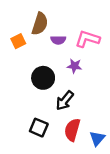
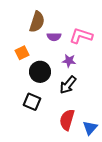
orange square: (18, 41) -> (22, 53), moved
black arrow: (65, 101) -> (68, 85), moved
black square: (39, 128) -> (32, 102), moved

